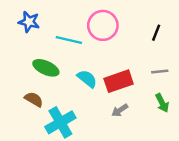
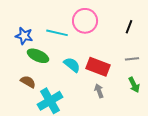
blue star: (29, 22) -> (24, 36), moved
red rectangle: (119, 81) -> (98, 67), turned 40
gray arrow: (120, 110) -> (99, 91), turned 104

